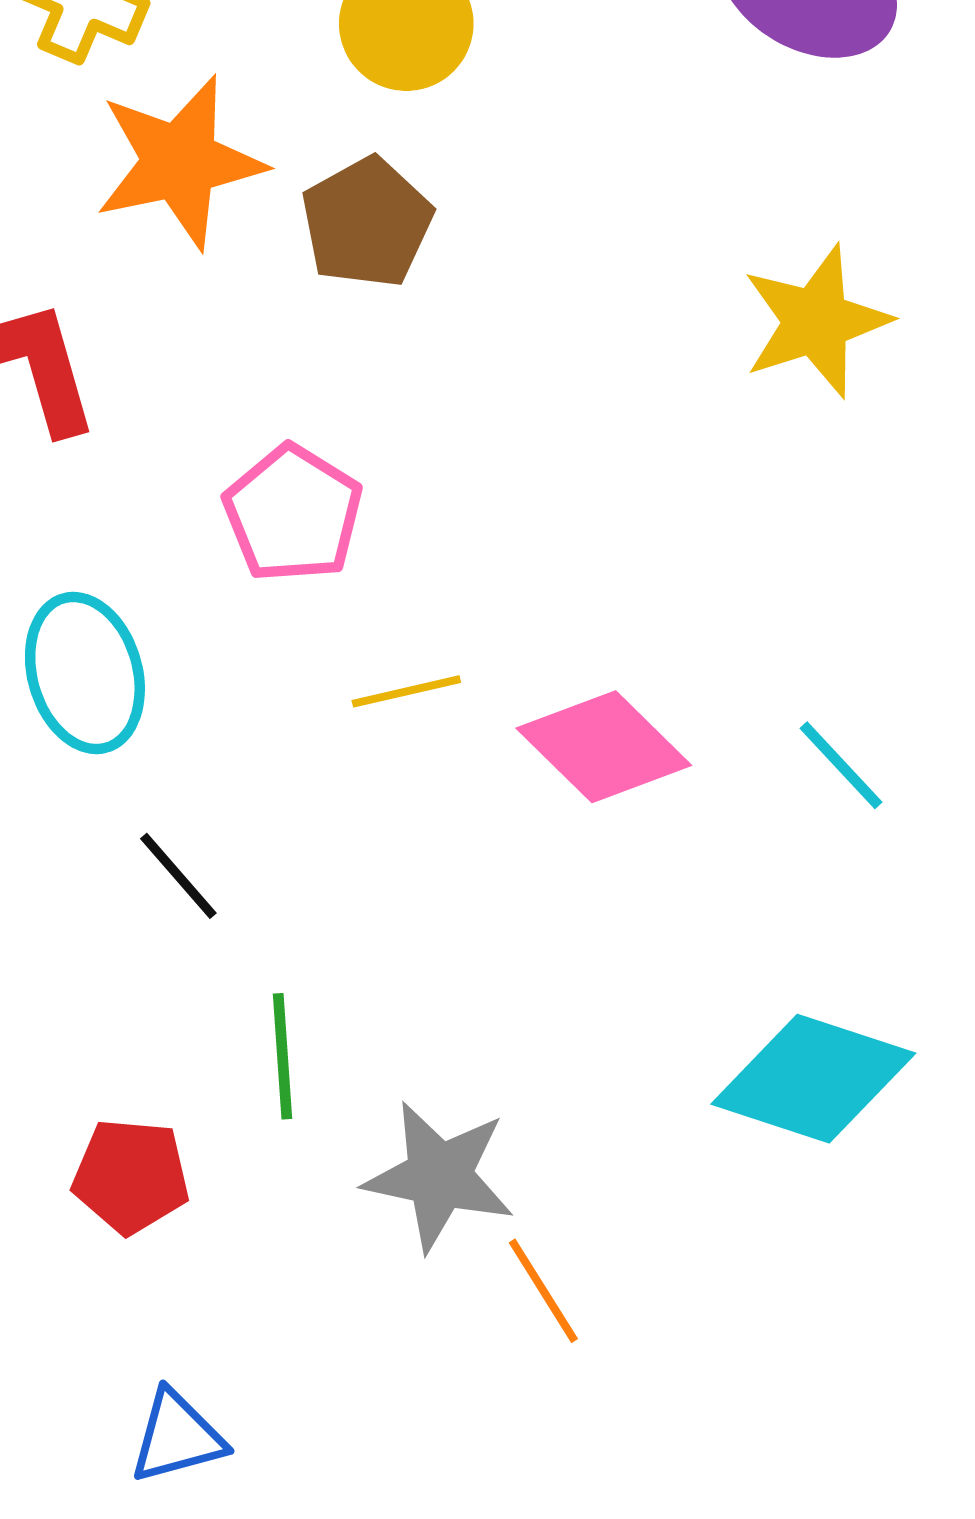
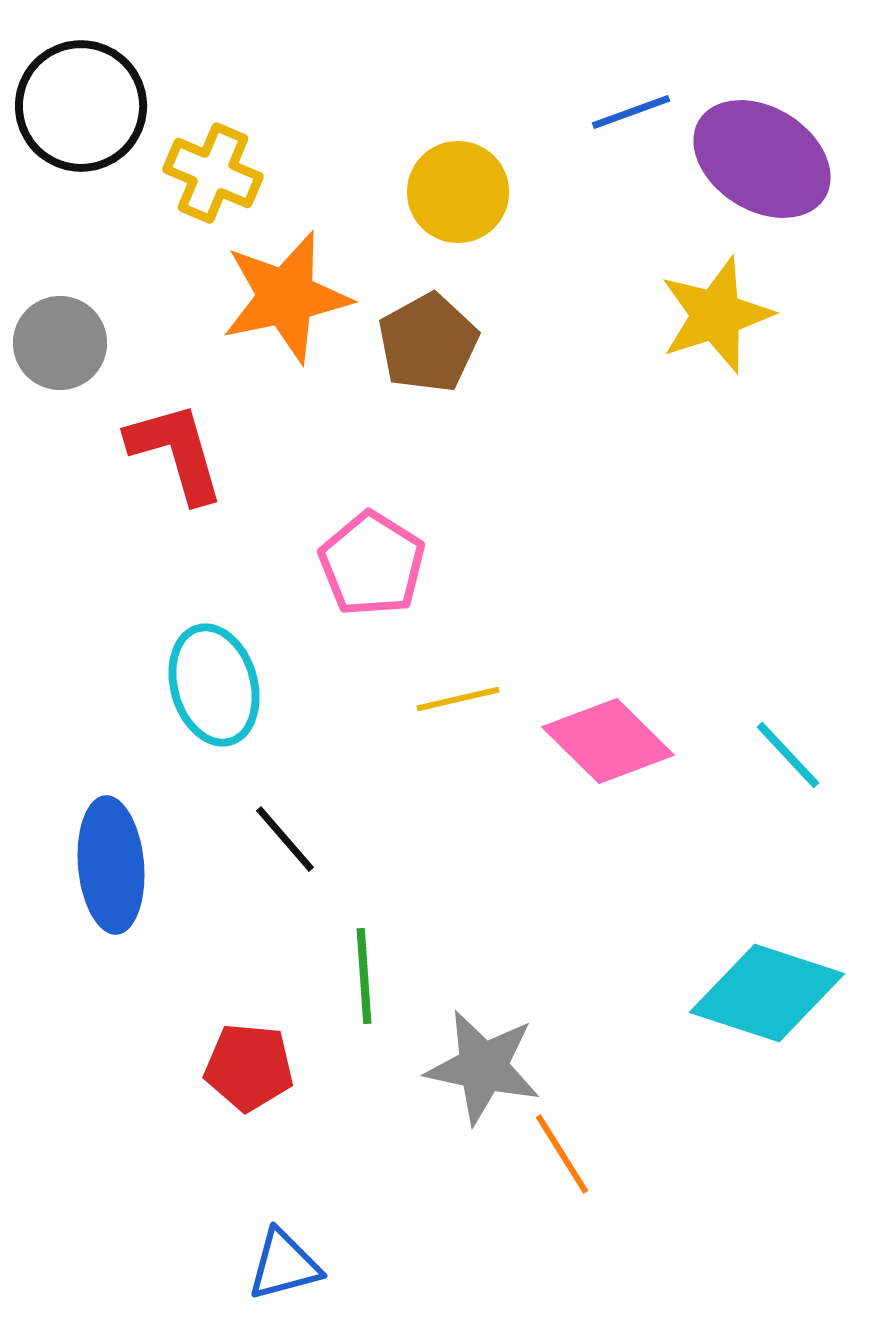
yellow star: (816, 321) -> (716, 315), moved

